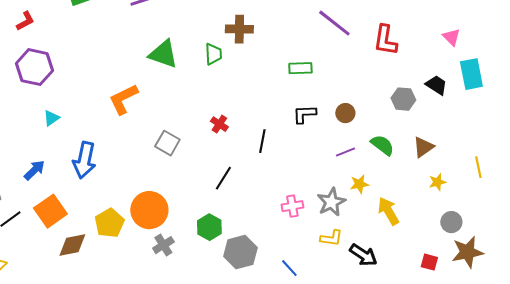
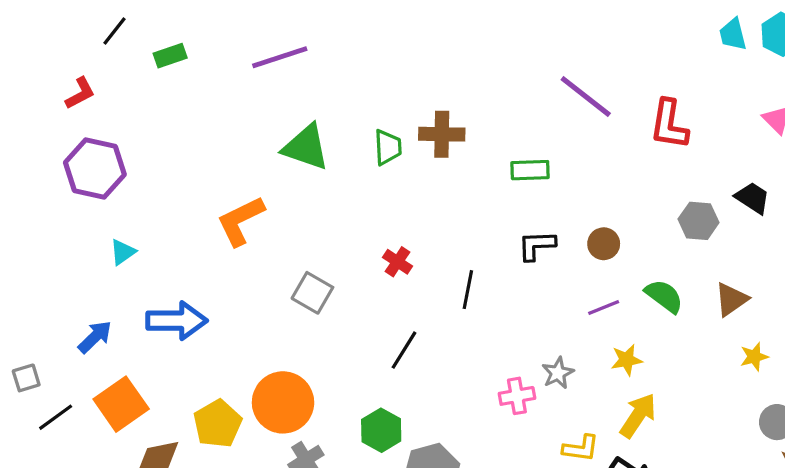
brown cross: (239, 29) -> (442, 134), moved
blue arrow: (84, 160) -> (177, 321), turned -102
gray star: (331, 202) -> (558, 373), moved, size x0.7
yellow arrow: (388, 211) -> (638, 416), moved, turned 64

